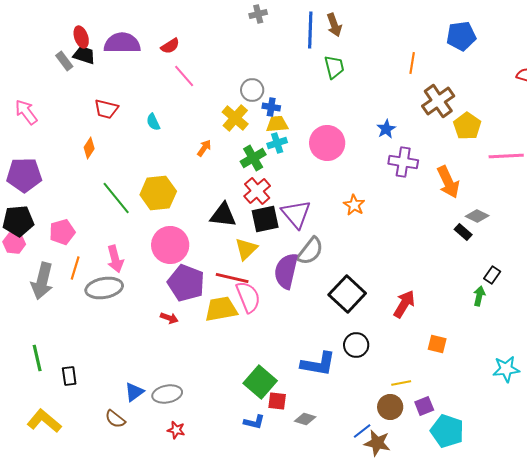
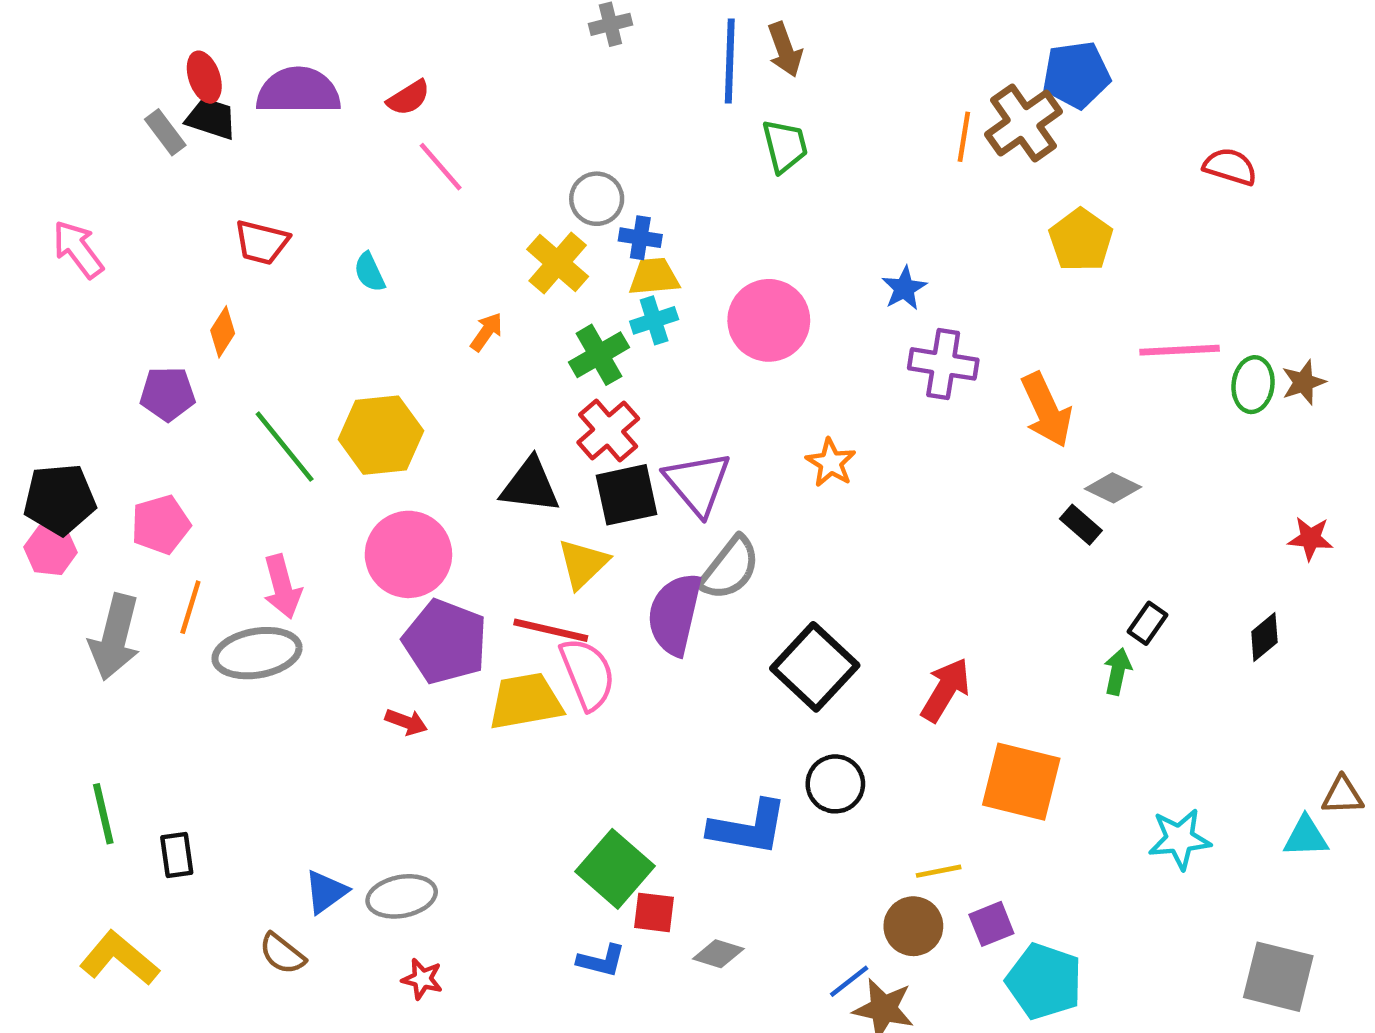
brown cross: (438, 101) -> (1024, 123), moved
yellow pentagon: (467, 126) -> (1081, 240), moved
purple pentagon: (24, 175) -> (168, 394), moved, size x0.7
orange square: (437, 344) -> (1021, 782), size x1.8

